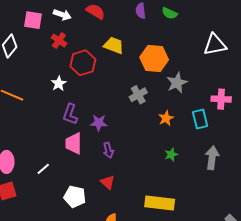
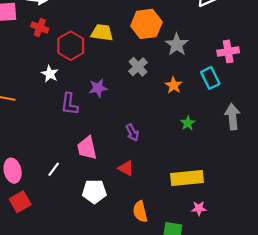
yellow trapezoid: (114, 45) -> (102, 33), moved
purple star: (99, 123) -> (98, 88), moved
pink trapezoid: (74, 143) -> (87, 148), moved
purple arrow: (108, 150) -> (132, 132), moved

